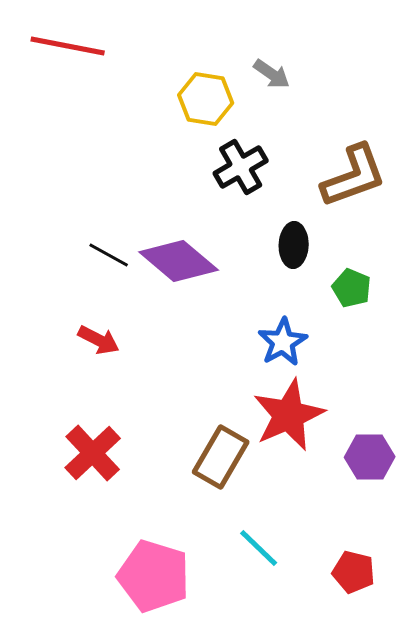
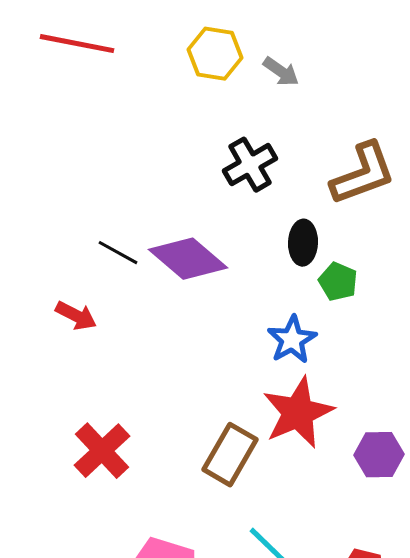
yellow hexagon: (206, 99) -> (215, 54), moved
green pentagon: (352, 288) -> (338, 282), moved
red arrow: (99, 340) -> (76, 316), moved

